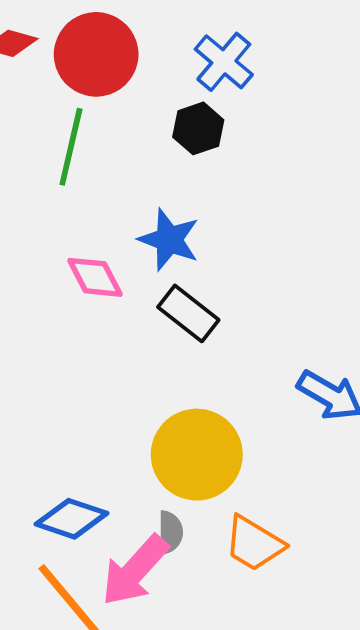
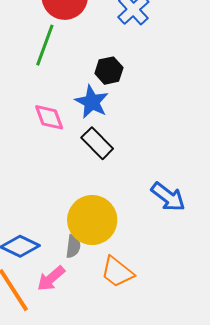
black hexagon: (198, 128) -> (109, 71), moved
gray semicircle: (170, 532) -> (73, 246), moved
pink arrow: (135, 570) -> (51, 278), size x0.7

